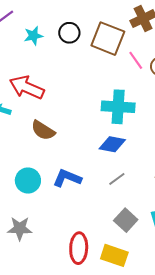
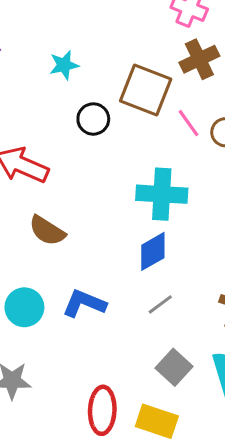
black circle: (69, 33) -> (93, 119), moved
cyan star: (33, 36) -> (64, 65), moved
blue diamond: (112, 144) -> (153, 251), turned -40

